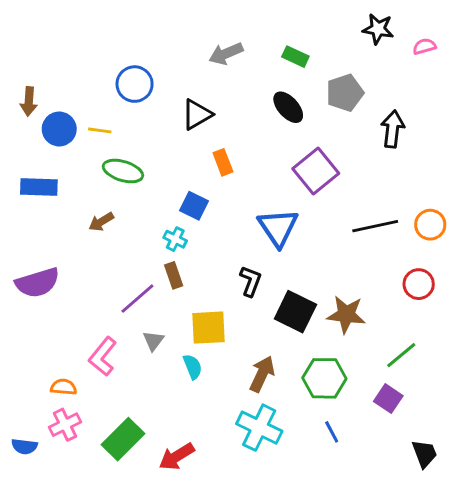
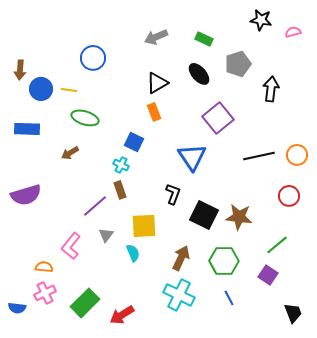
black triangle: (197, 114) -> (157, 83), moved

